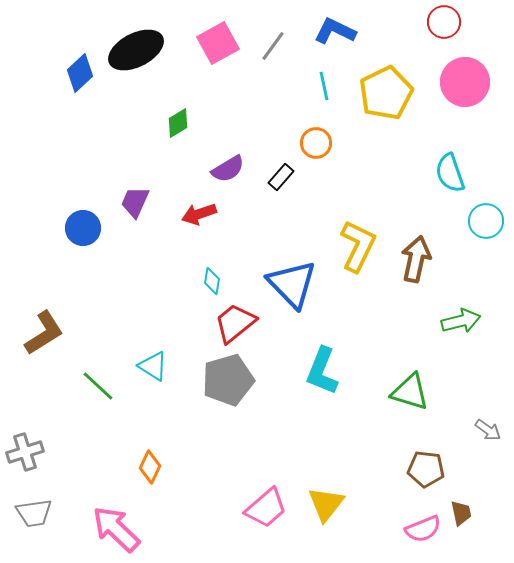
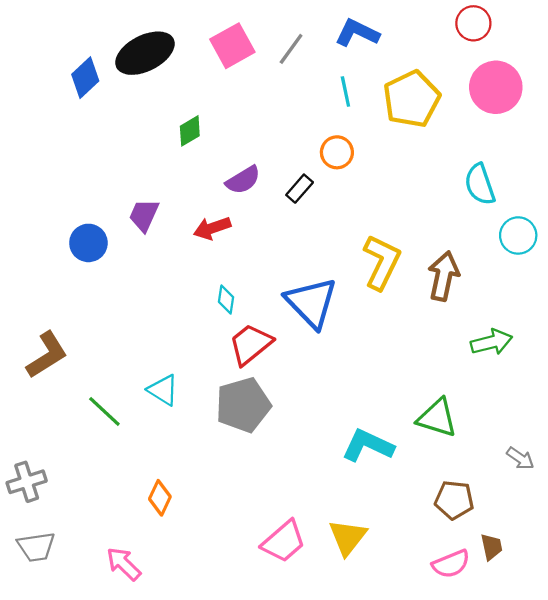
cyan L-shape: (322, 371) -> (368, 446), moved, turned 93
pink arrow: (116, 529) -> (124, 564), size x0.7

